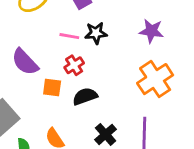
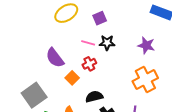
orange square: (52, 87) -> (72, 78), turned 32
black semicircle: (85, 96) -> (94, 97), moved

